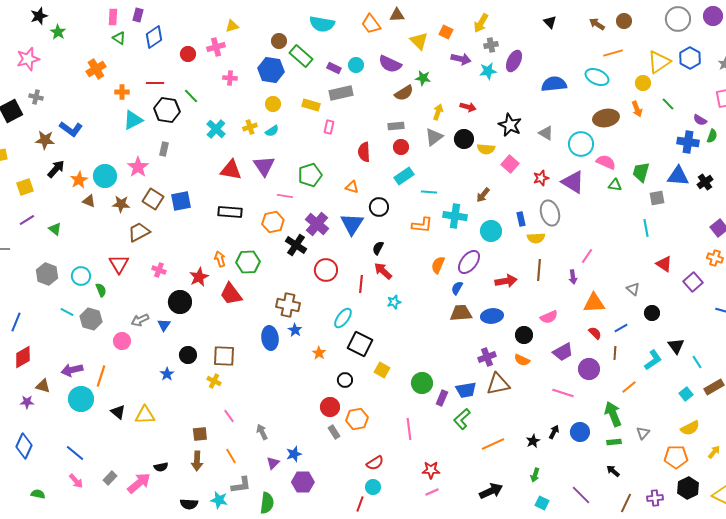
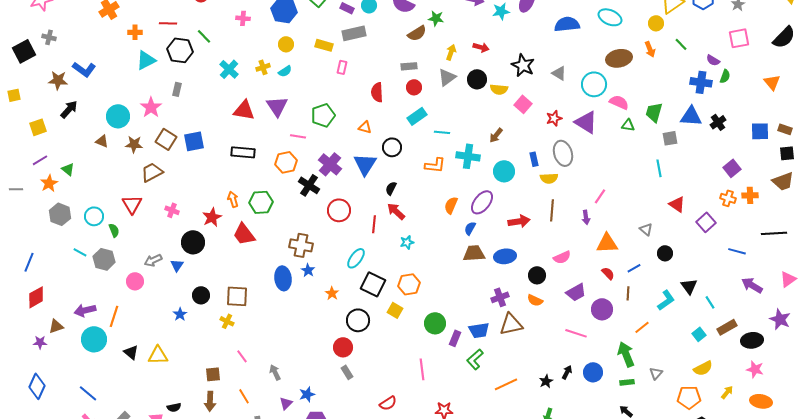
orange star: (79, 180) -> (49, 183), moved
black circle: (345, 380) -> (358, 320), size x1.5
brown triangle: (43, 386) -> (56, 326), turned -35
orange hexagon: (357, 419) -> (409, 284), moved

